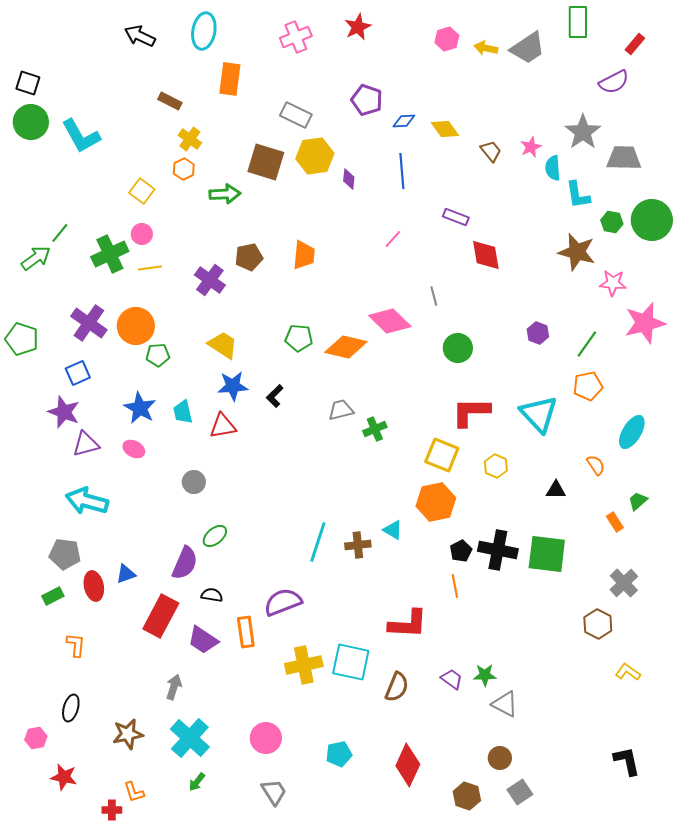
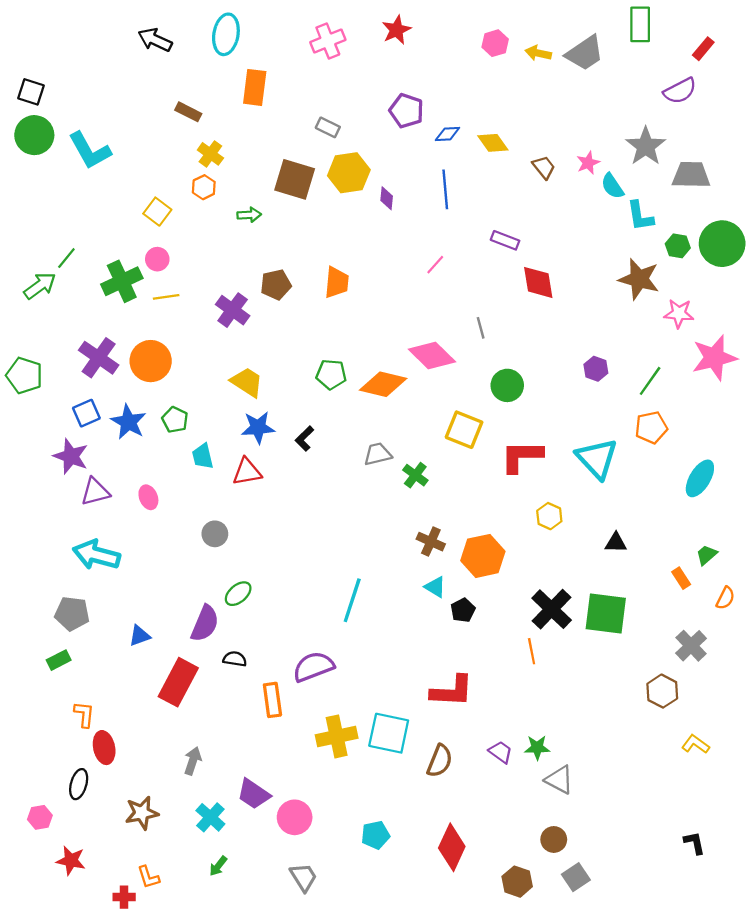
gray rectangle: (296, 115) -> (328, 127), size x0.7
cyan semicircle: (553, 168) -> (612, 186), turned -30
green arrow: (225, 194) -> (249, 215), size x0.7
green pentagon: (158, 355) -> (175, 420), moved, turned 30
blue star: (140, 408) -> (128, 422), moved
green cross: (375, 429) -> (415, 475), turned -30
pink ellipse: (134, 449) -> (148, 497), turned 40
yellow square: (442, 455) -> (464, 430), moved
orange semicircle: (596, 465) -> (725, 598), moved, turned 60
brown cross: (358, 545) -> (431, 542), moved, turned 30
black cross: (498, 550) -> (552, 609), turned 33
black pentagon: (461, 551) -> (463, 610), moved
red ellipse: (94, 586) -> (104, 748), moved
orange line: (455, 586) -> (532, 651), moved
purple trapezoid: (203, 640) -> (254, 794), moved
cyan cross: (190, 738) -> (210, 817), size x0.7
black L-shape: (627, 761) -> (694, 843), size x0.7

